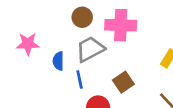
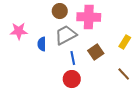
blue line: (80, 80) -> (73, 58), moved
brown square: (123, 82) -> (96, 52), moved

